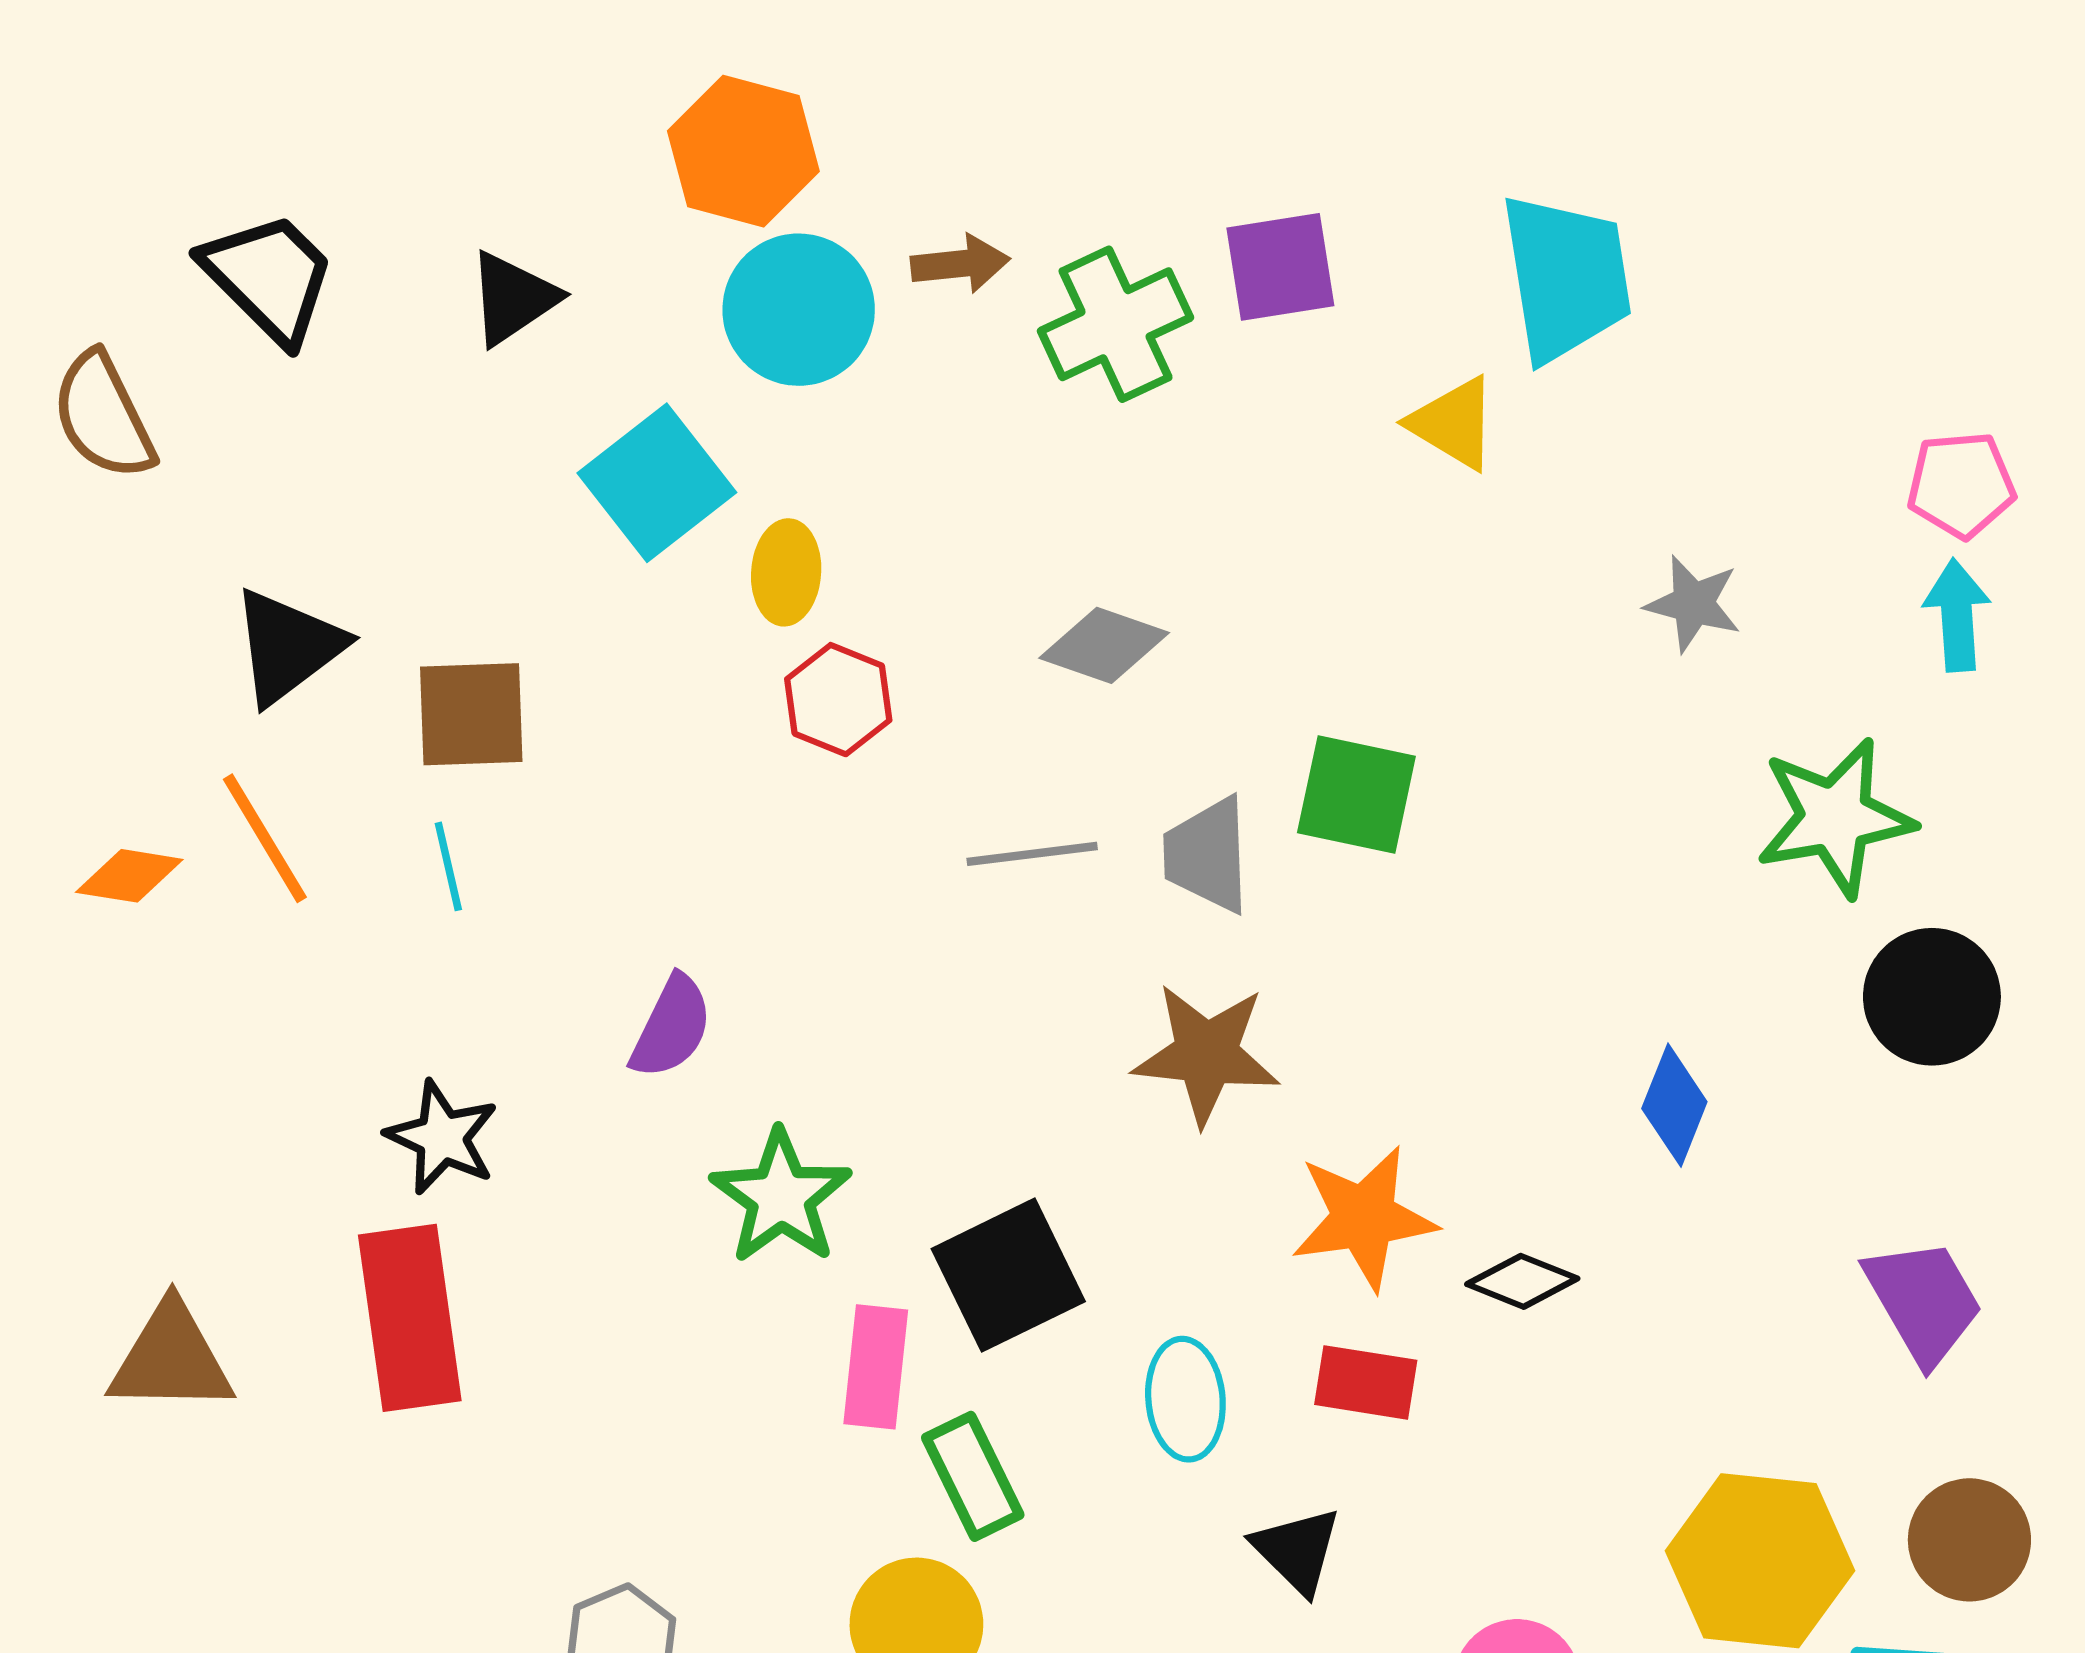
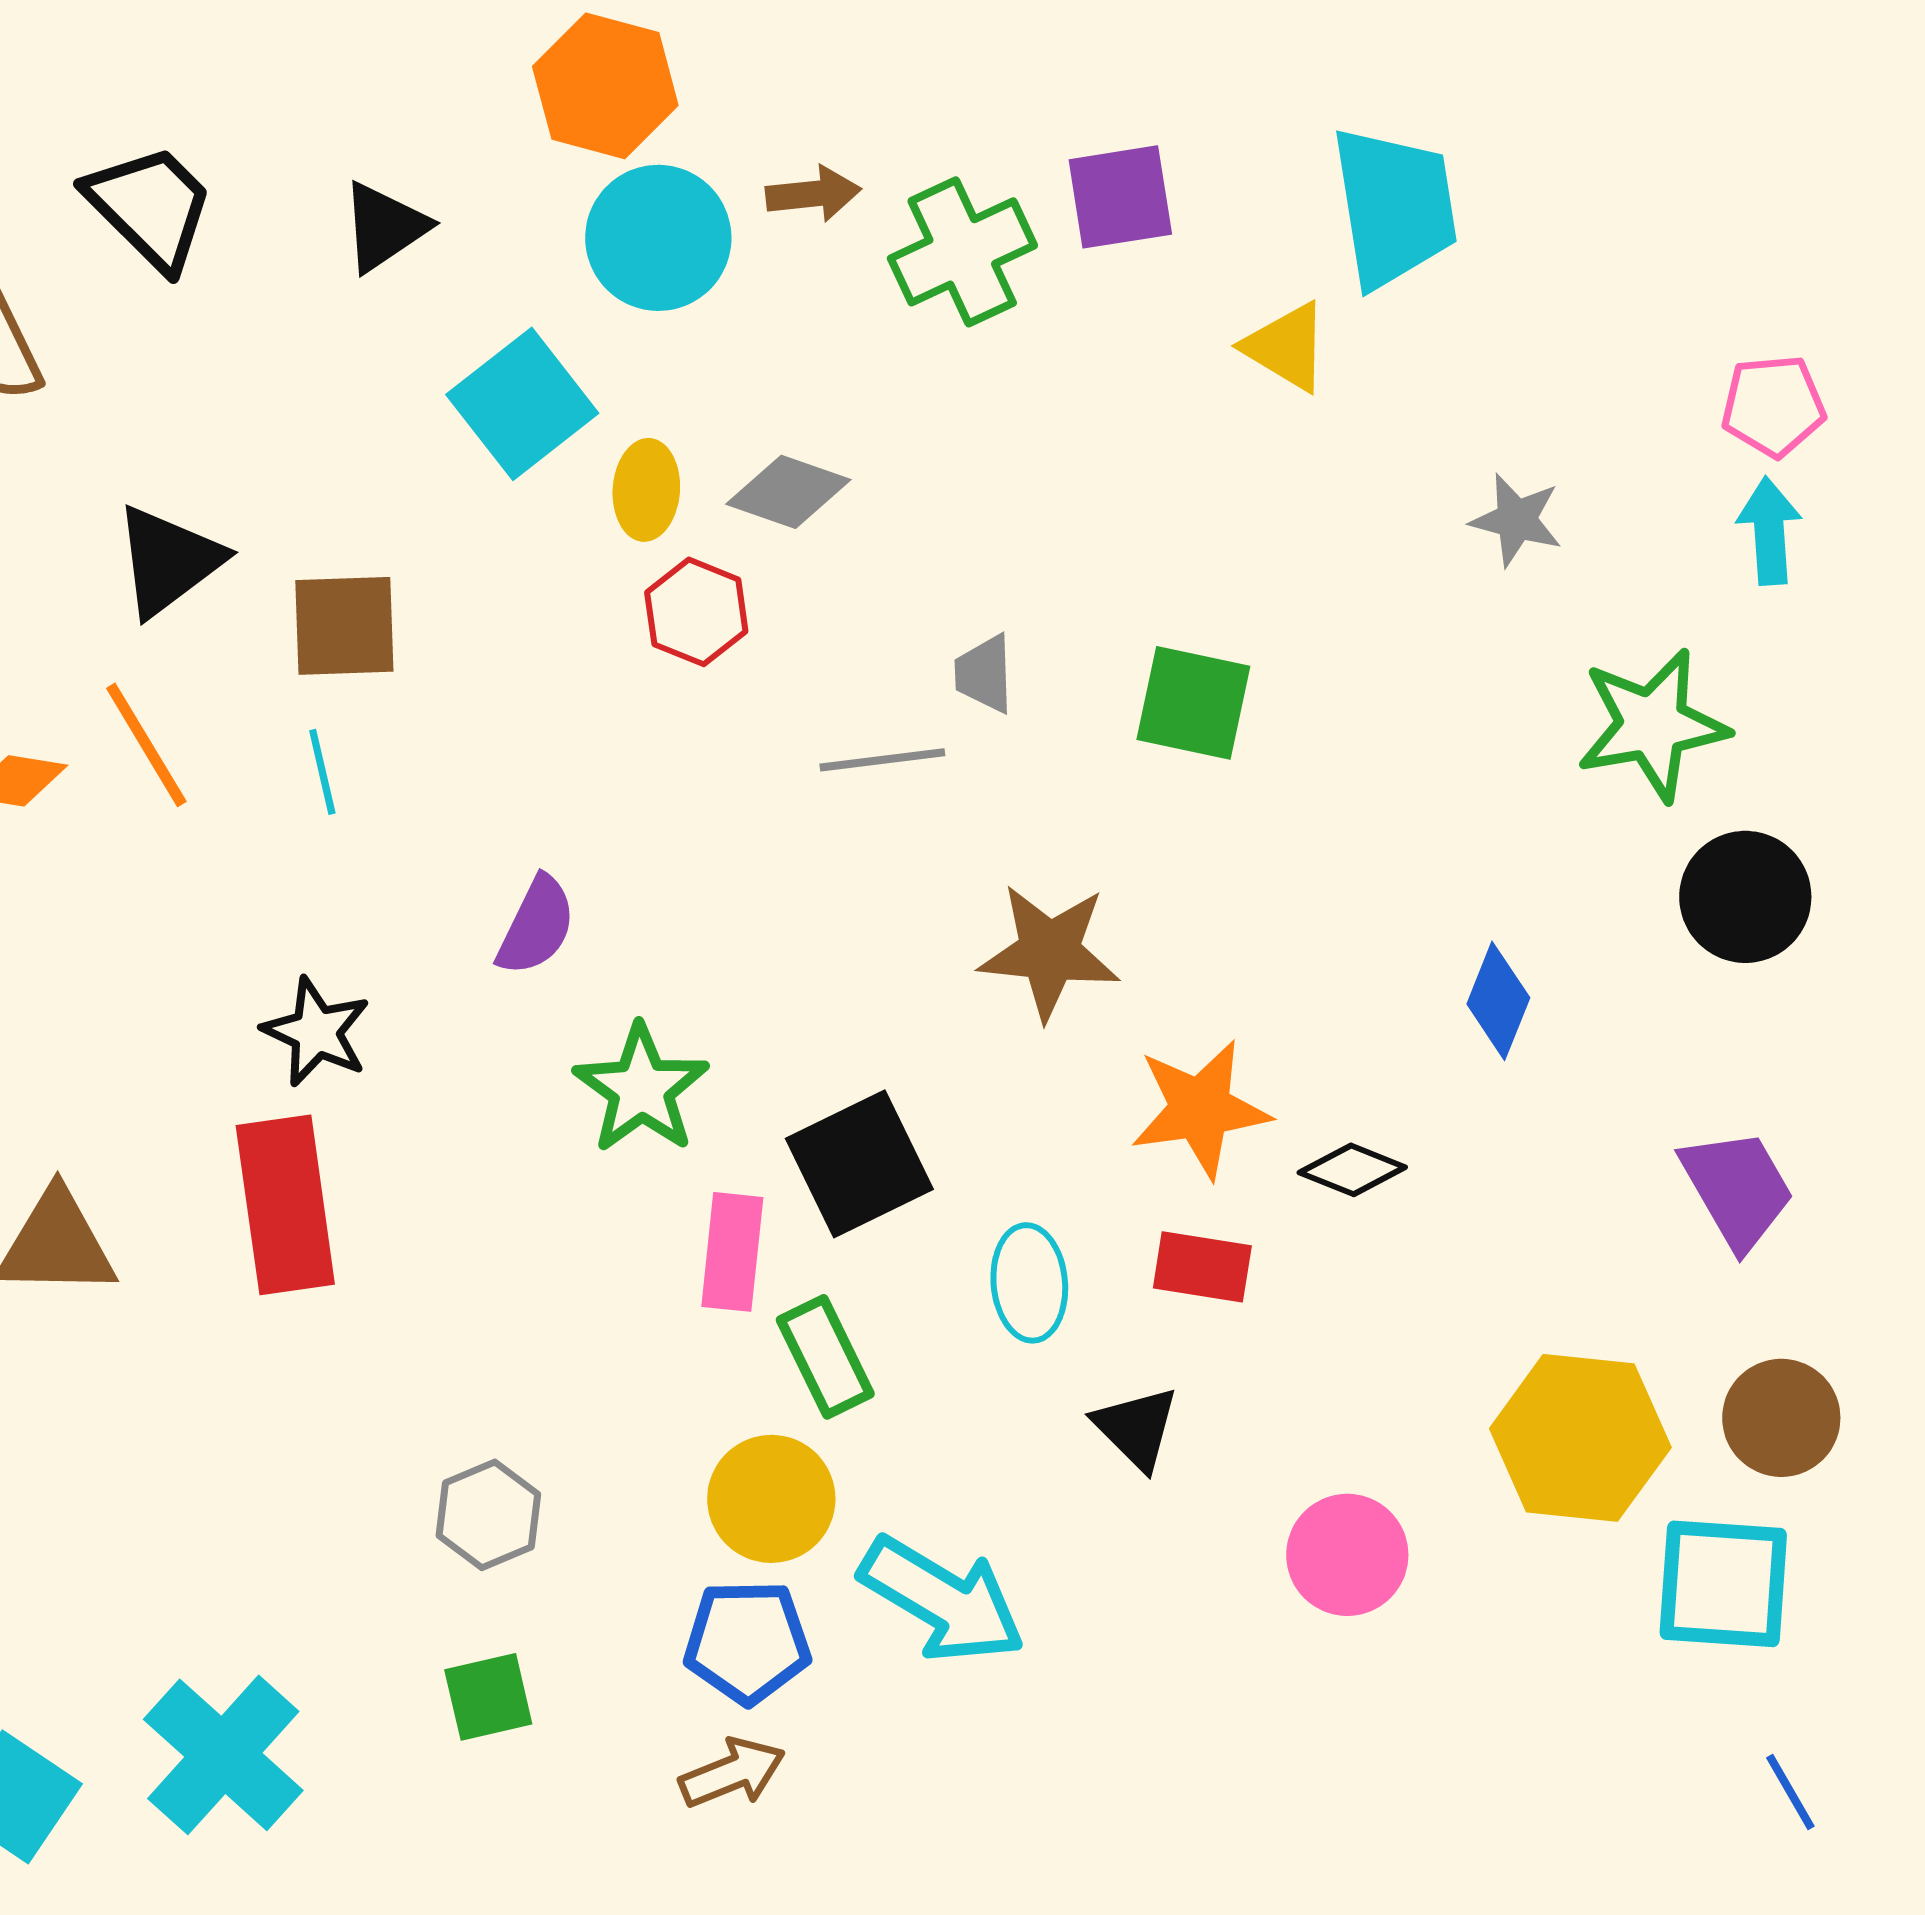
gray diamond: (1104, 645) -> (788, 492), moved
gray trapezoid: (1207, 855) -> (984, 674), moved, size x0.7

